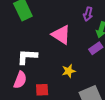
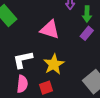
yellow star: (69, 71) -> (54, 64), moved, size x1.5

